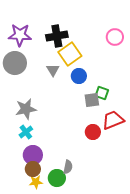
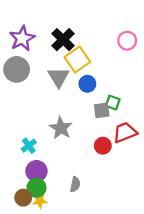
purple star: (20, 35) -> (22, 38), turned -30
black cross: (57, 36) -> (63, 40), turned -35
gray triangle: (53, 70) -> (59, 77), size x1.5
gray star: (26, 109) -> (61, 128), moved, turned -30
brown circle: (33, 169) -> (23, 198), moved
green circle: (57, 178) -> (36, 188), moved

